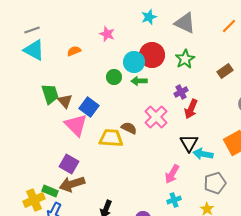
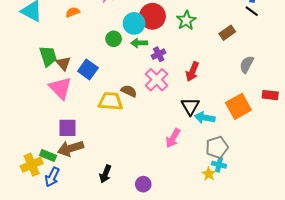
purple cross: (181, 92) -> (159, 54), moved
pink triangle: (76, 125) -> (60, 88), moved
purple square: (69, 164) -> (68, 128), turned -30
cyan cross: (174, 200) -> (219, 165), moved, turned 32

